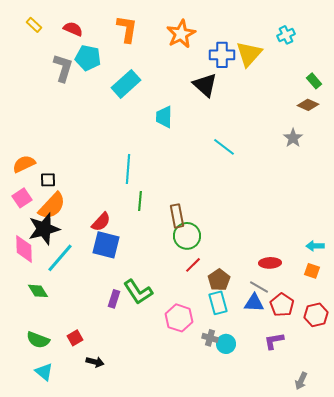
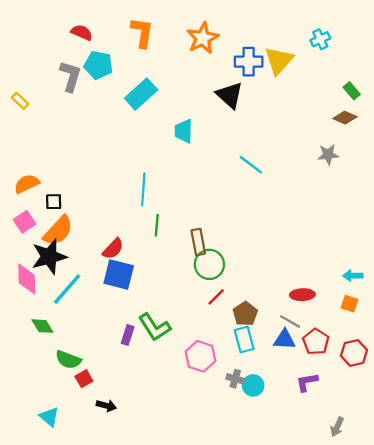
yellow rectangle: (34, 25) -> (20, 101), moved
gray star: (293, 138) -> (328, 155), turned 30
green semicircle: (38, 340) -> (68, 360), moved

